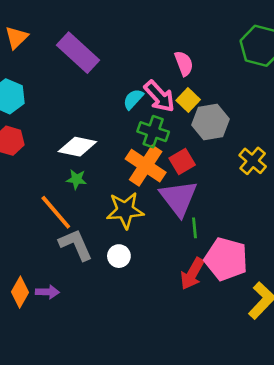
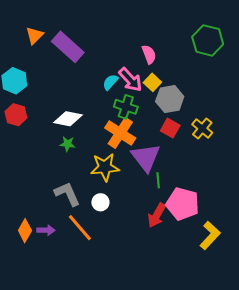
orange triangle: (16, 37) -> (35, 35), moved
red square: (182, 161) -> (170, 128), moved, turned -30
orange line: (56, 212) -> (80, 228), moved

